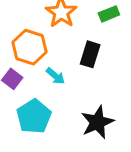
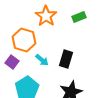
black rectangle: (90, 54) -> (66, 59), moved

